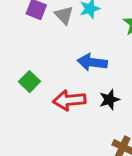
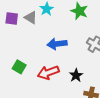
black star: (109, 100) -> (76, 75), moved

